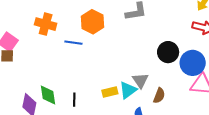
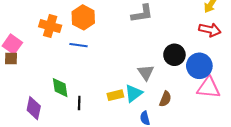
orange hexagon: (92, 22) -> (83, 17), moved
gray triangle: (140, 80) -> (146, 72), moved
green diamond: (48, 95) -> (60, 88), moved

